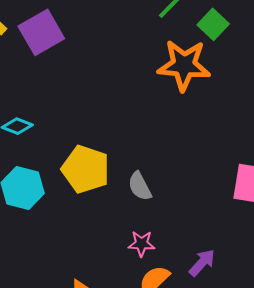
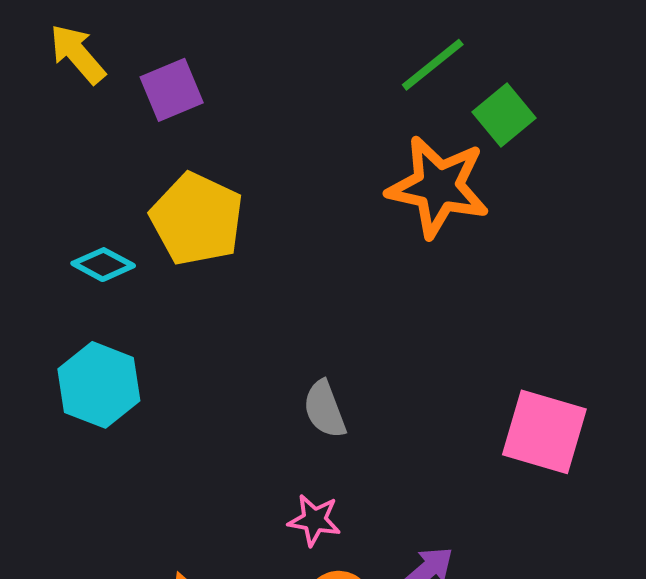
purple square: (41, 32) -> (172, 90), size x0.7
yellow pentagon: (86, 169) -> (197, 219), moved

